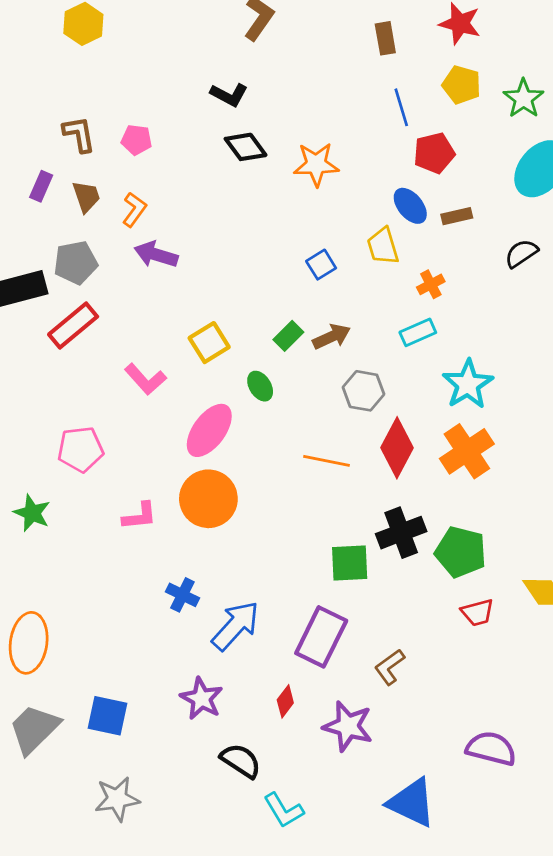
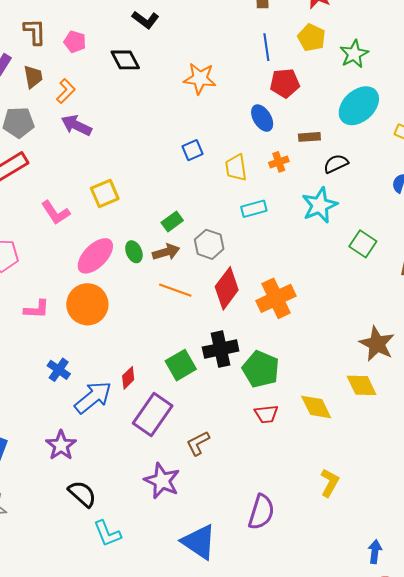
black diamond: (246, 147) -> (125, 60), moved
brown rectangle: (457, 216) -> (309, 137), moved
yellow trapezoid: (383, 246) -> (236, 168), moved
orange cross: (431, 284) -> (279, 162), moved
green rectangle: (288, 336) -> (172, 221), moved
brown arrow: (332, 337) -> (166, 252), moved
cyan star: (468, 384) -> (320, 205), moved
green ellipse: (260, 386) -> (134, 252), moved
green square: (350, 563) -> (181, 365), turned -36
red diamond: (285, 701) -> (128, 378), moved
purple semicircle: (491, 749) -> (261, 512), turned 84

